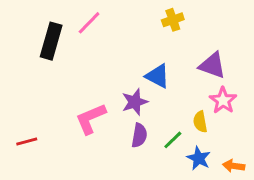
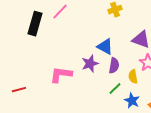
pink L-shape: (91, 119) -> (61, 75), turned 30
purple semicircle: (139, 135) -> (114, 66), moved

